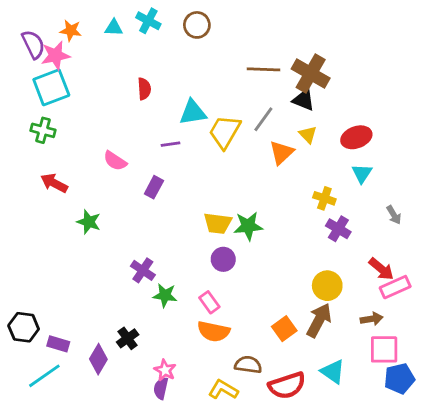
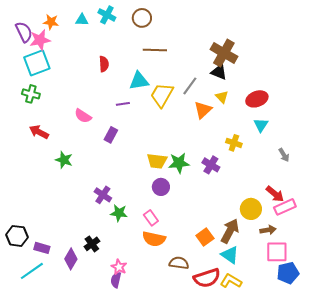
brown line: (263, 69) -> (155, 50), moved
purple cross: (338, 229) -> (211, 165), moved
yellow circle: (327, 286) -> (251, 209), moved
cyan triangle: (333, 372) -> (230, 255), moved
yellow L-shape: (223, 390) -> (231, 281), moved

